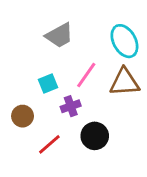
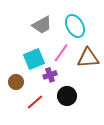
cyan ellipse: (124, 41) -> (75, 26), moved
cyan square: (48, 84) -> (34, 59), size x1.5

